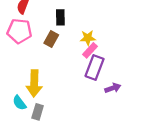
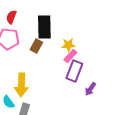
black rectangle: (60, 17) -> (44, 27), size x1.6
purple arrow: (113, 88) -> (90, 89), turned 144

